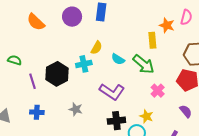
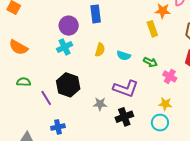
orange semicircle: (36, 22) -> (18, 47), moved
cyan cross: (84, 64) -> (65, 47), moved
green arrow: (144, 64) -> (150, 62), moved, size x0.6
gray star: (76, 109) -> (100, 104), moved
black cross: (116, 121) -> (124, 117), moved

